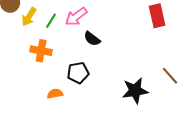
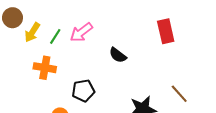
black semicircle: (92, 39) -> (118, 55), moved

